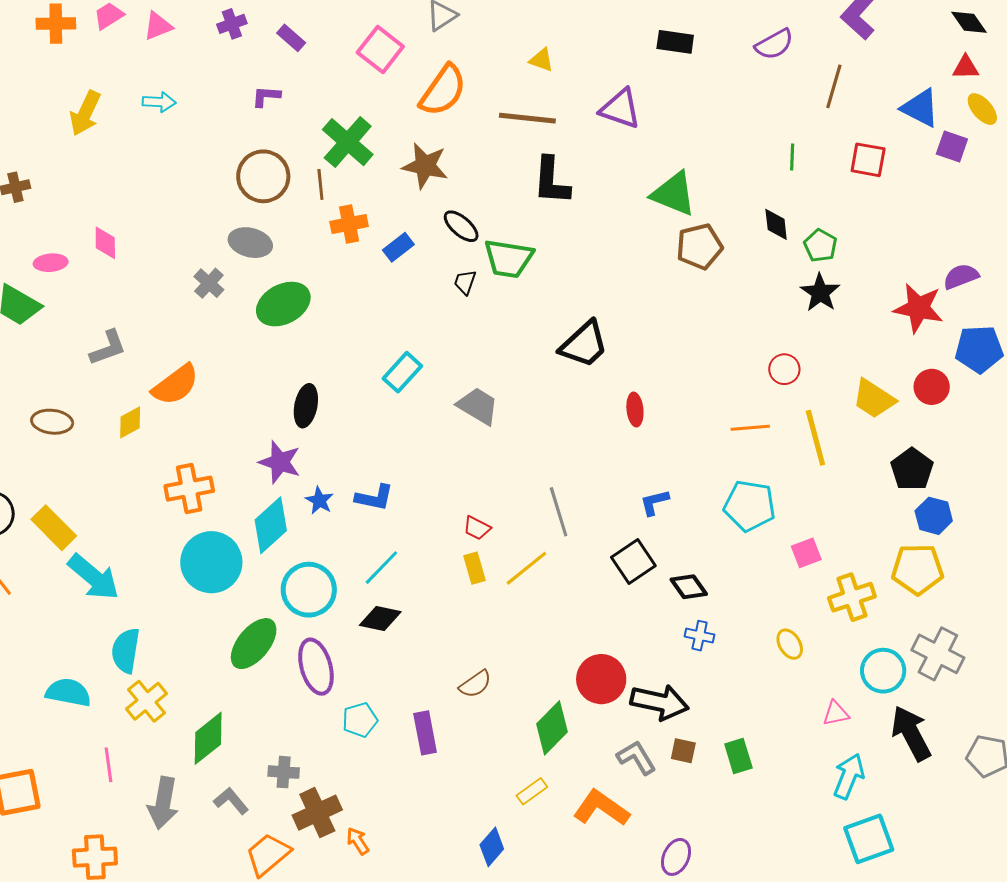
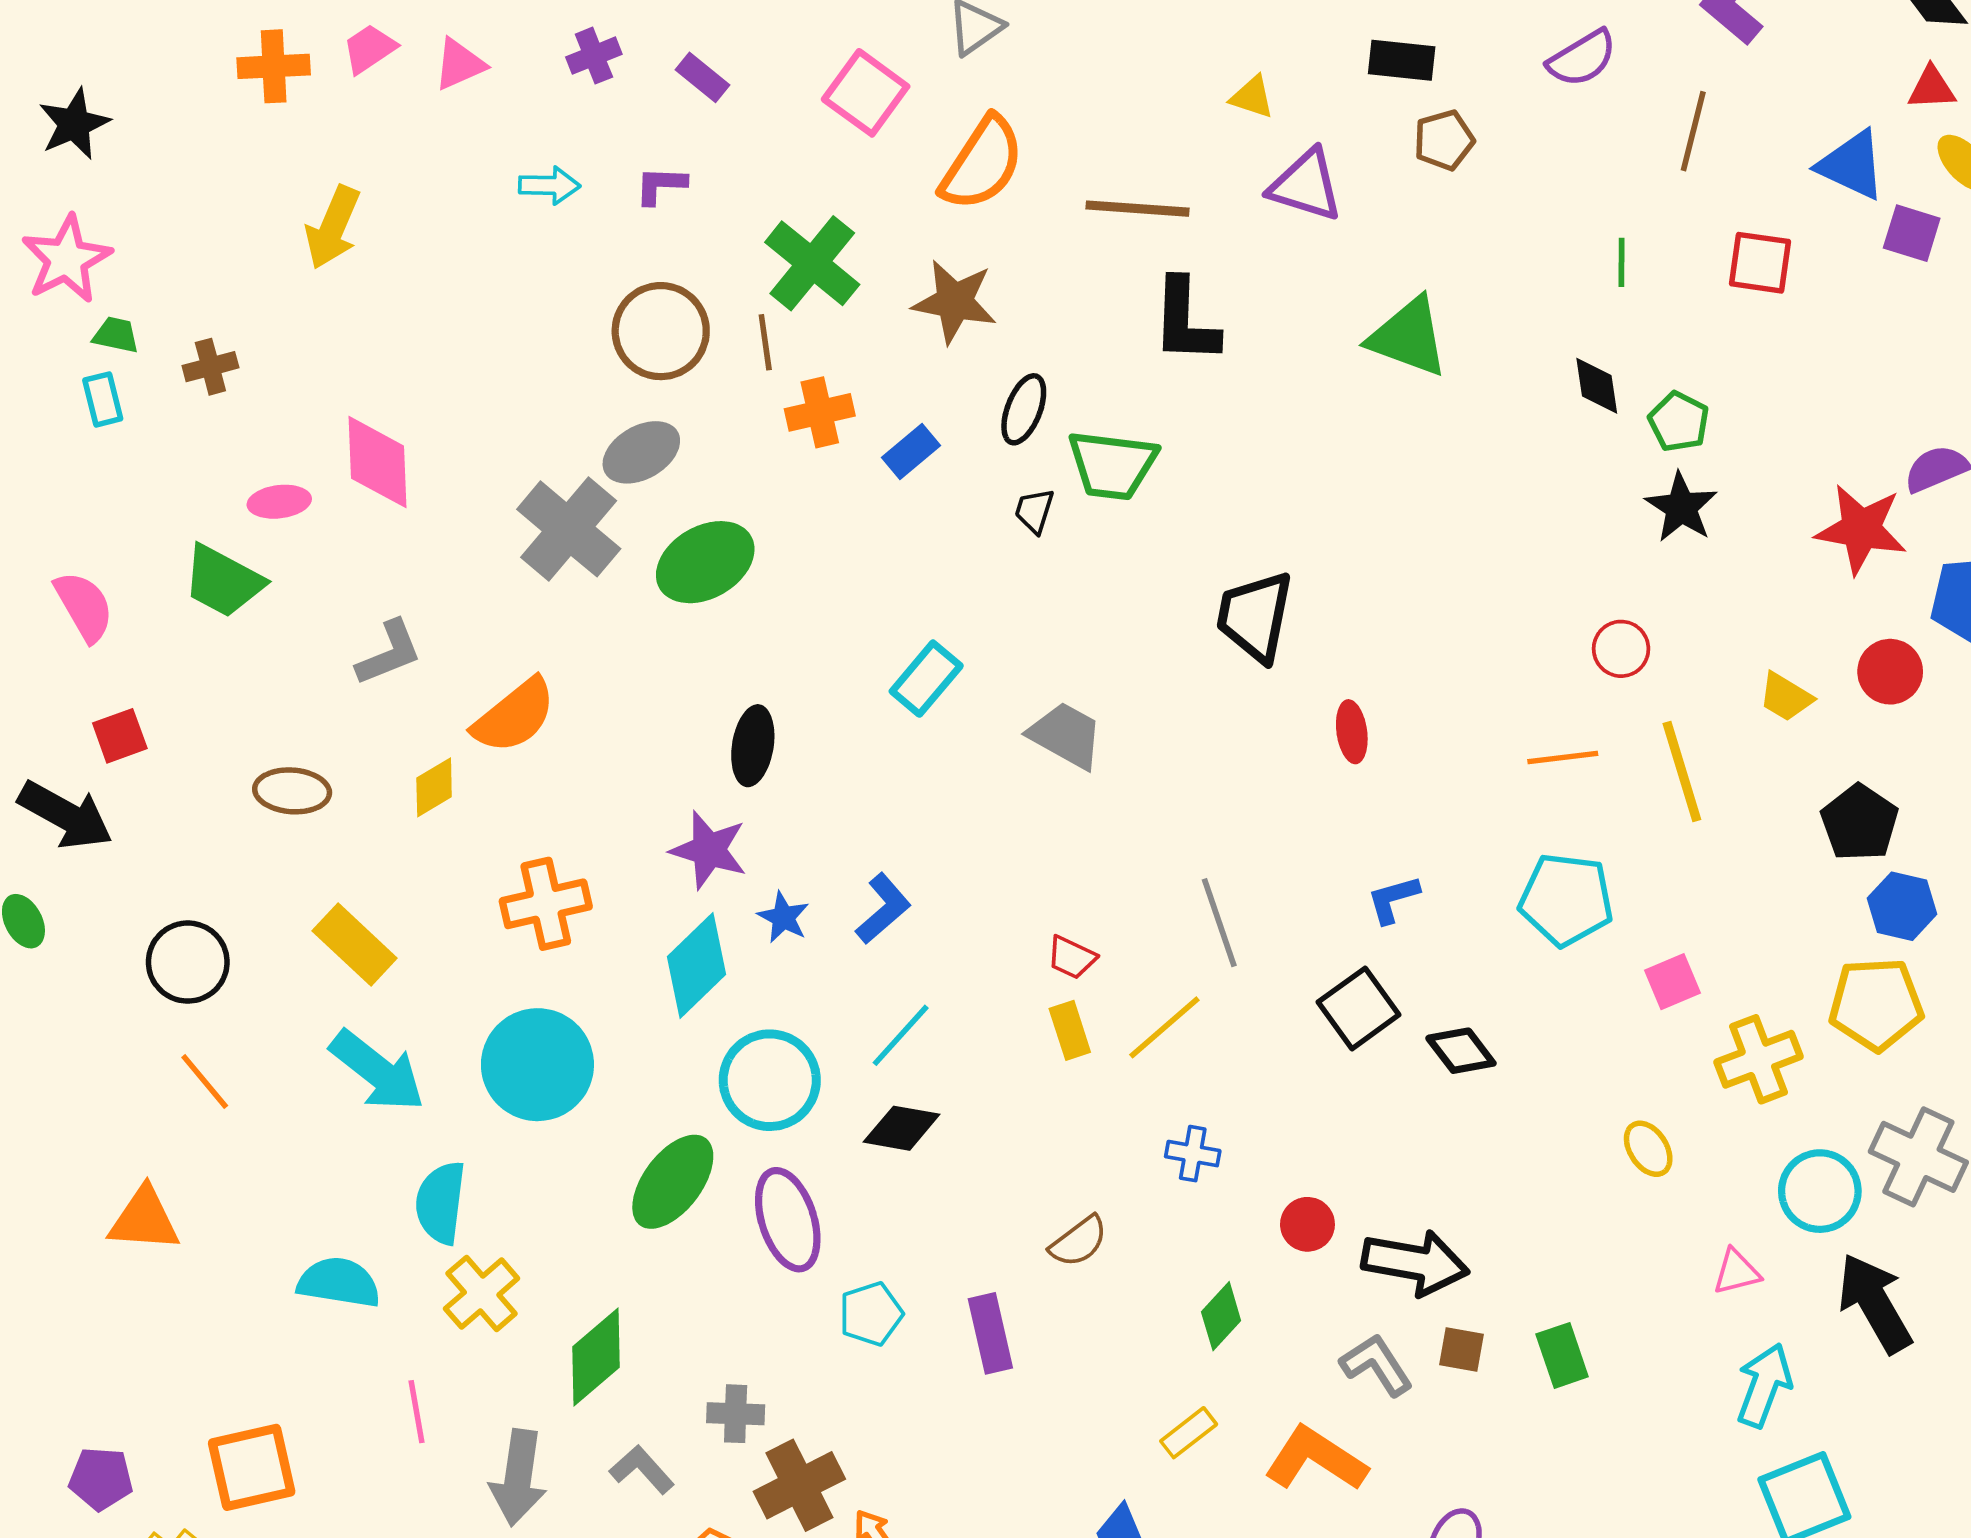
yellow triangle: (541, 60) -> (1252, 97), moved
cyan arrow: (159, 102) -> (549, 185), moved
black ellipse: (461, 226) -> (1024, 409), turned 72
pink diamond: (105, 243) -> (378, 462), size x1.6
gray ellipse: (250, 243) -> (641, 452), turned -42
brown pentagon: (699, 246) -> (1444, 140), moved, size x0.7
gray cross: (209, 283) -> (569, 529), size x1.8
black trapezoid: (584, 344) -> (1255, 616), turned 146
yellow trapezoid: (874, 399) -> (1786, 697), size x0.7
blue L-shape: (374, 498) -> (883, 909), turned -51
yellow rectangle: (54, 528) -> (355, 944), moved
cyan circle: (211, 562) -> (537, 1065), moved
blue cross: (700, 636) -> (1193, 1154), moved
red circle: (601, 679) -> (1307, 1224), size x0.6
green diamond: (552, 728) -> (1221, 1316), size x0.7

